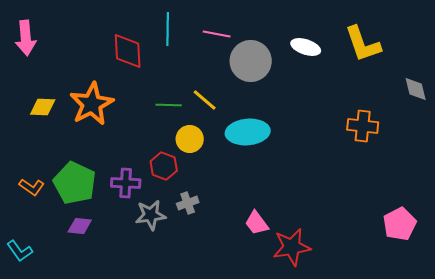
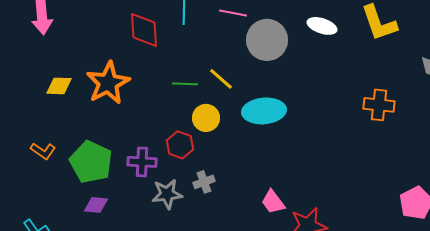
orange L-shape: (32, 187) -> (43, 151), moved

